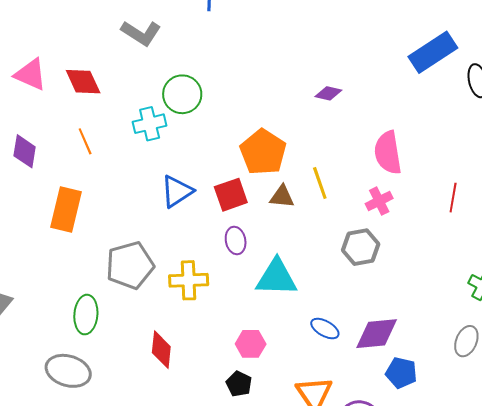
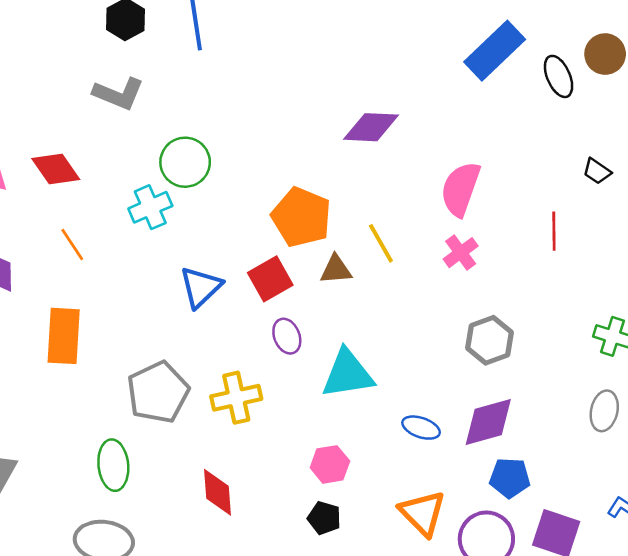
purple diamond: (328, 93) -> (371, 127), size x1.6
pink semicircle: (388, 153) -> (461, 189), turned 39
gray hexagon: (361, 247) -> (489, 340), moved
blue pentagon: (401, 373) -> (510, 478), moved

